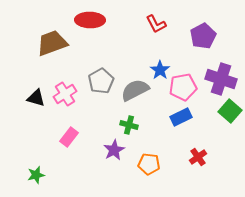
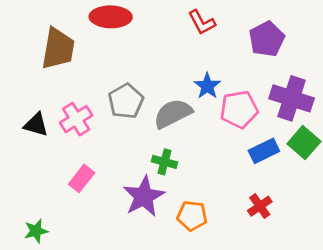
brown trapezoid: (52, 43) -> (58, 49), turned 120
blue rectangle: (181, 117) -> (264, 151), moved
purple star: (114, 150) -> (144, 196), size x1.4

